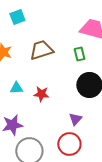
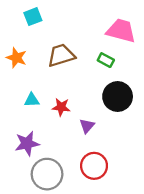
green rectangle: (79, 54) -> (106, 60), turned -48
purple triangle: (75, 119) -> (87, 126), moved

